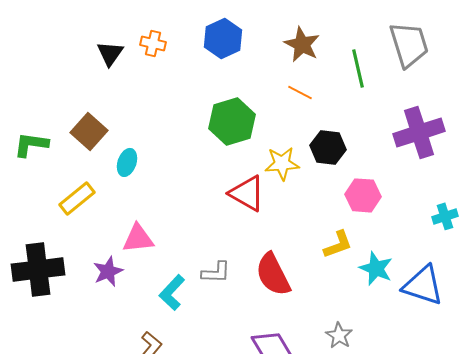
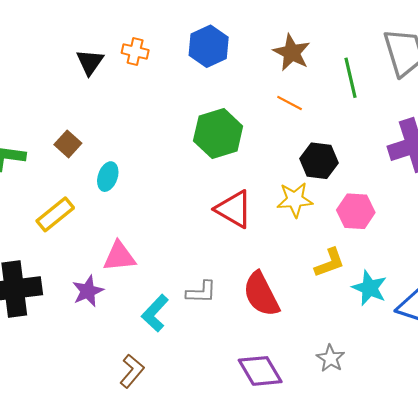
brown square: (89, 131) -> (68, 144), size x0.7
yellow star: (282, 163) -> (295, 200), moved

